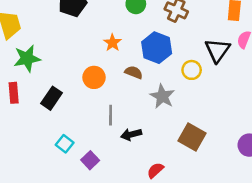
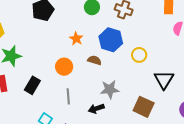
black triangle: (217, 50) -> (164, 80), moved
gray star: (162, 96) -> (110, 89), moved, turned -30
gray line: (111, 115) -> (68, 96), moved

